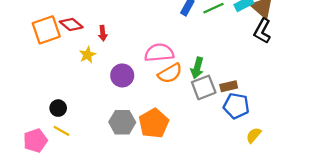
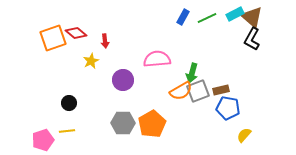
orange semicircle: (170, 73) -> (181, 91), moved
black circle: (58, 108) -> (69, 103), moved
yellow line: (61, 131) -> (67, 131), turned -35

